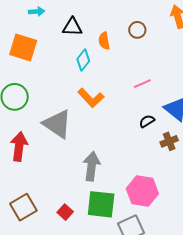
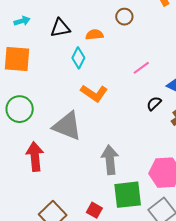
orange semicircle: (104, 41) -> (94, 35), turned 108

